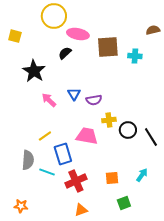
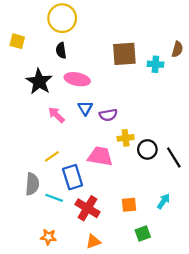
brown semicircle: (153, 30) -> (177, 49), moved, turned 120
pink ellipse: (78, 34) -> (77, 79), moved
black semicircle: (65, 53) -> (61, 50), moved, turned -56
red cross: (76, 181) -> (88, 208), turned -35
orange star: (21, 206) -> (48, 237), moved

